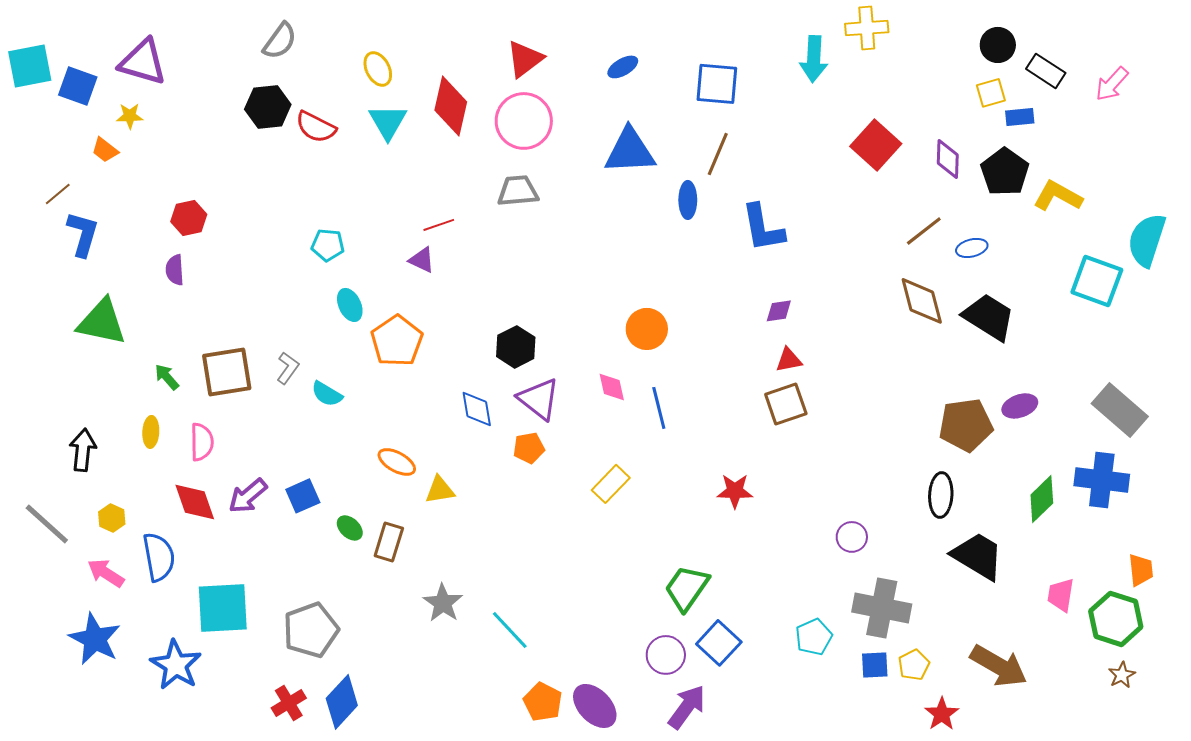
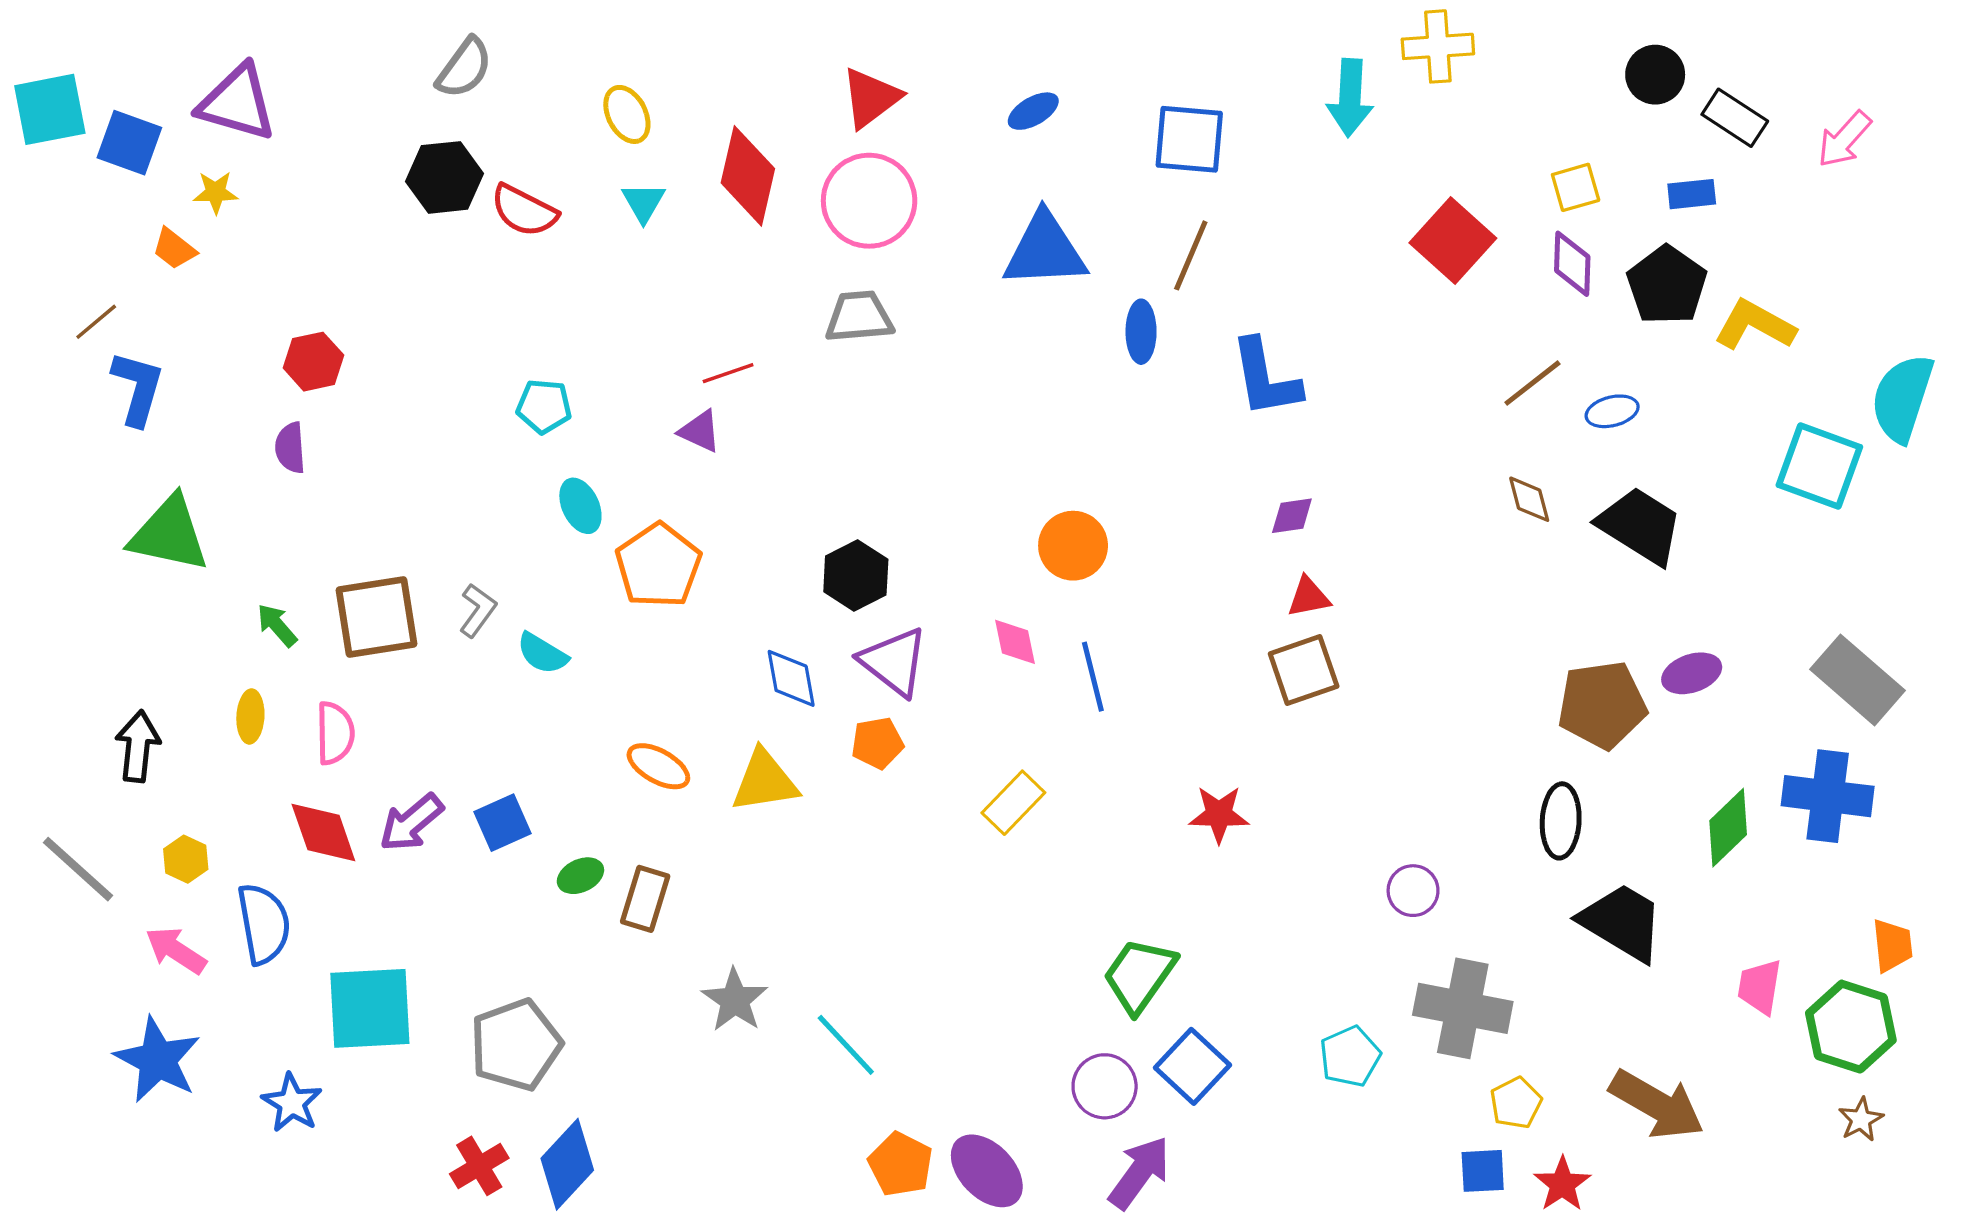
yellow square: (991, 93) -> (1576, 187), moved
cyan triangle: (388, 122) -> (643, 202), size x0.7
brown diamond: (922, 301) -> (1529, 499), size x0.6
yellow triangle: (440, 490) -> (765, 781), moved, size x1.4
green ellipse: (350, 528) -> (580, 876), turned -68
blue star: (176, 665) -> (292, 1103), size x0.7
blue square: (875, 665) -> (1483, 1171), moved

